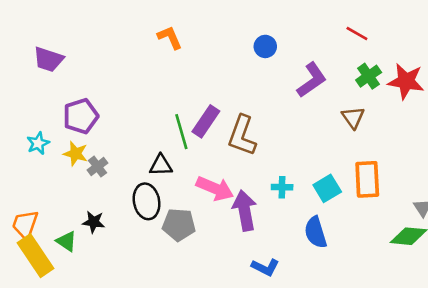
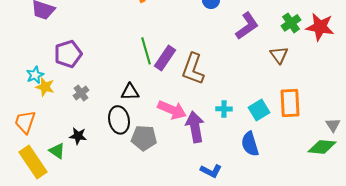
green line: (181, 132) -> (146, 51), moved
yellow star: (76, 154) -> (45, 87), moved
orange trapezoid: (25, 225) -> (25, 122), moved

